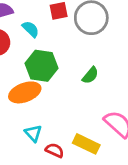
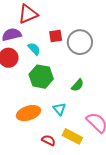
orange ellipse: (25, 92) -> (28, 113), moved
cyan triangle: (33, 133) -> (59, 109), moved

